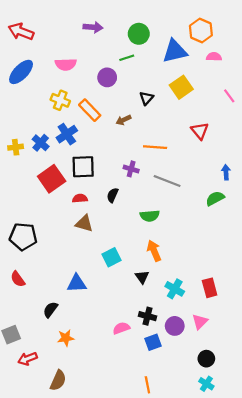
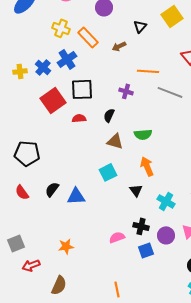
gray line: (167, 181) -> (170, 92), moved
brown triangle: (84, 223) -> (115, 141), moved
black semicircle: (50, 310) -> (52, 189), moved
orange line: (147, 385) -> (117, 289), moved

